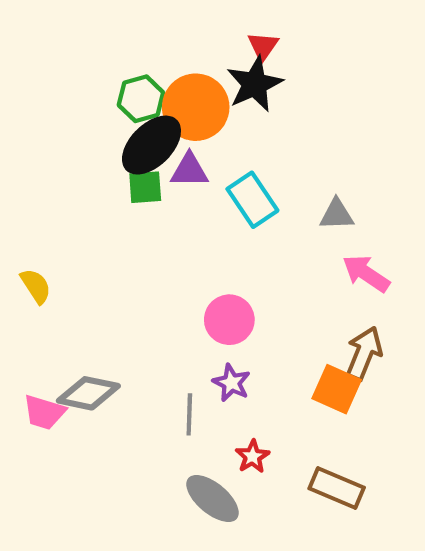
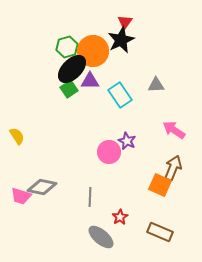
green square: (145, 187) -> (69, 89), turned -30
gray triangle: (337, 214) -> (156, 85), moved
purple star: (231, 383) -> (127, 141), moved

